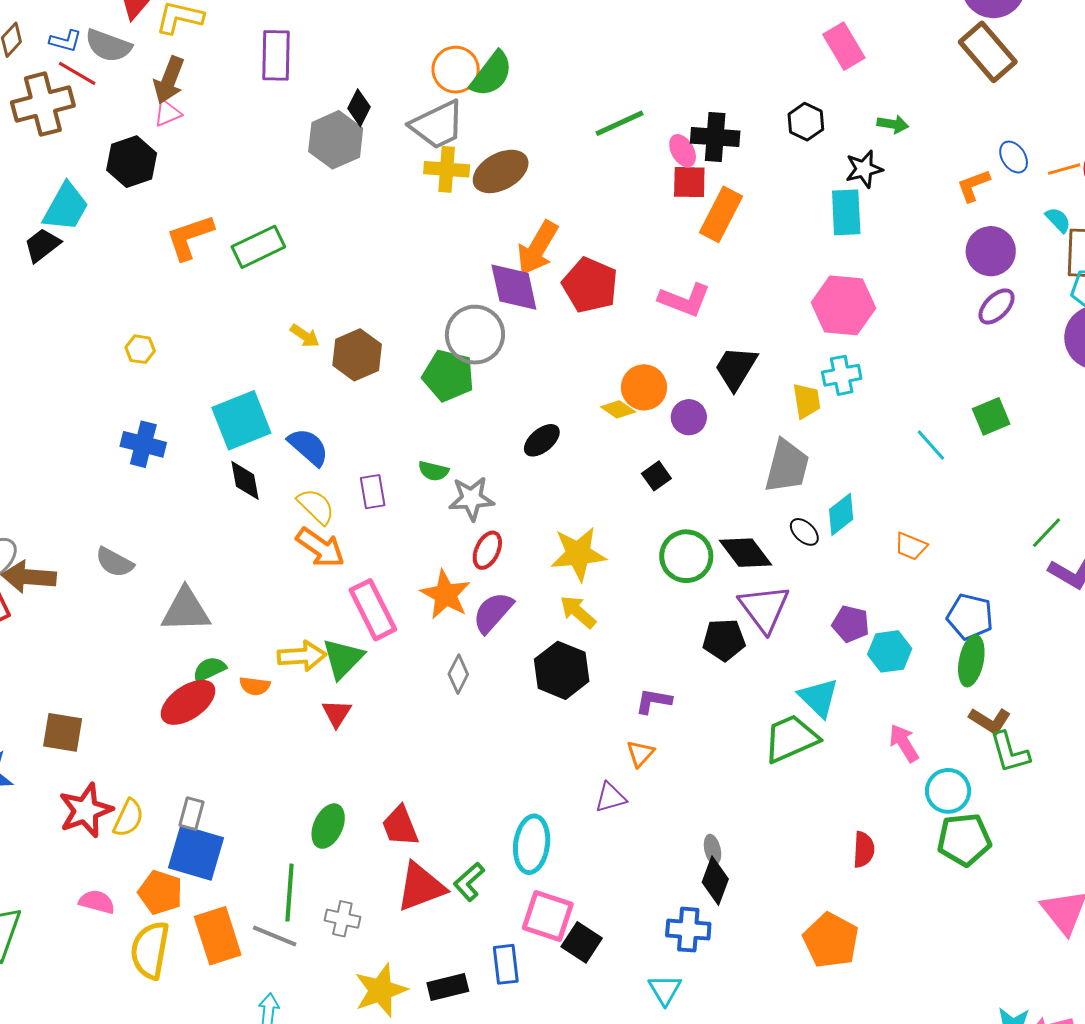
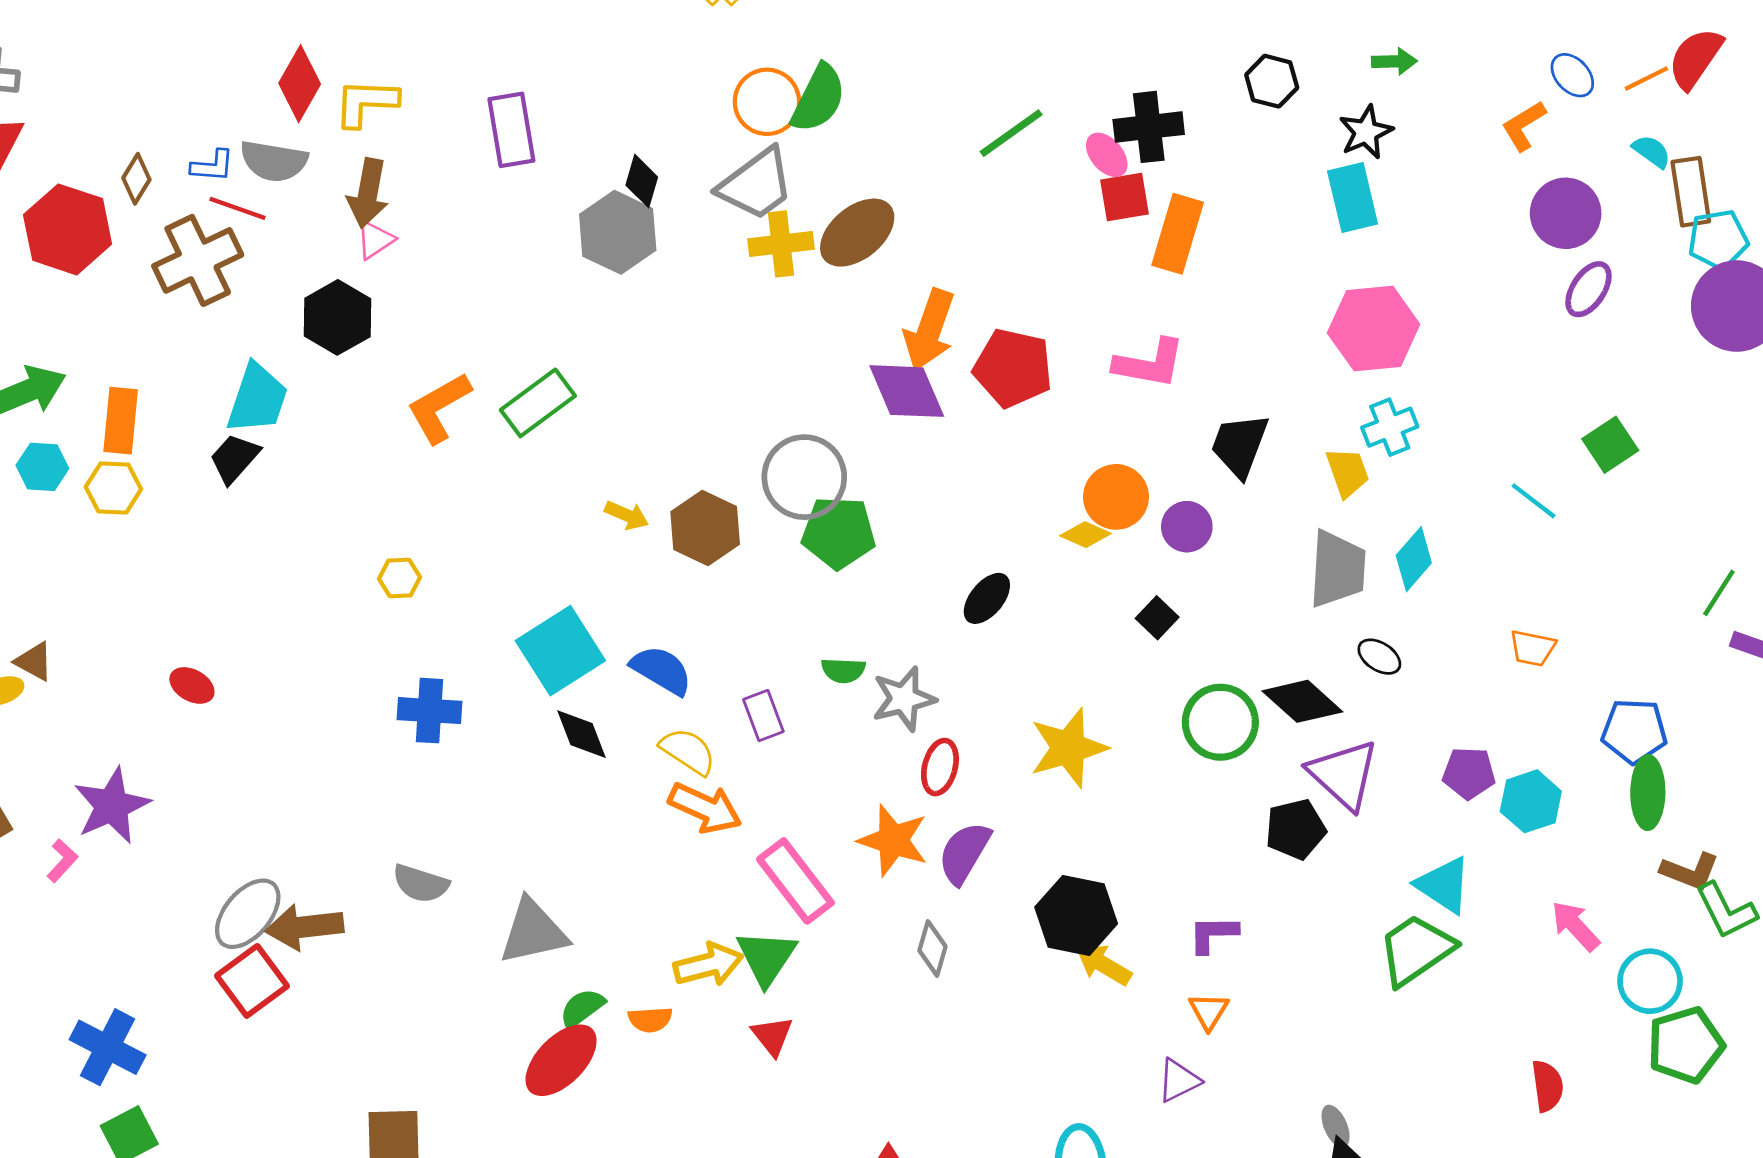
gray circle: (475, 335) -> (804, 477), moved
cyan diamond: (841, 514) -> (1414, 559), moved
yellow arrow: (578, 612) -> (1104, 965), moved

